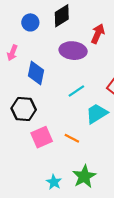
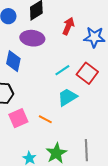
purple ellipse: (73, 51) -> (32, 38), moved
cyan line: (76, 91) -> (62, 70), moved

